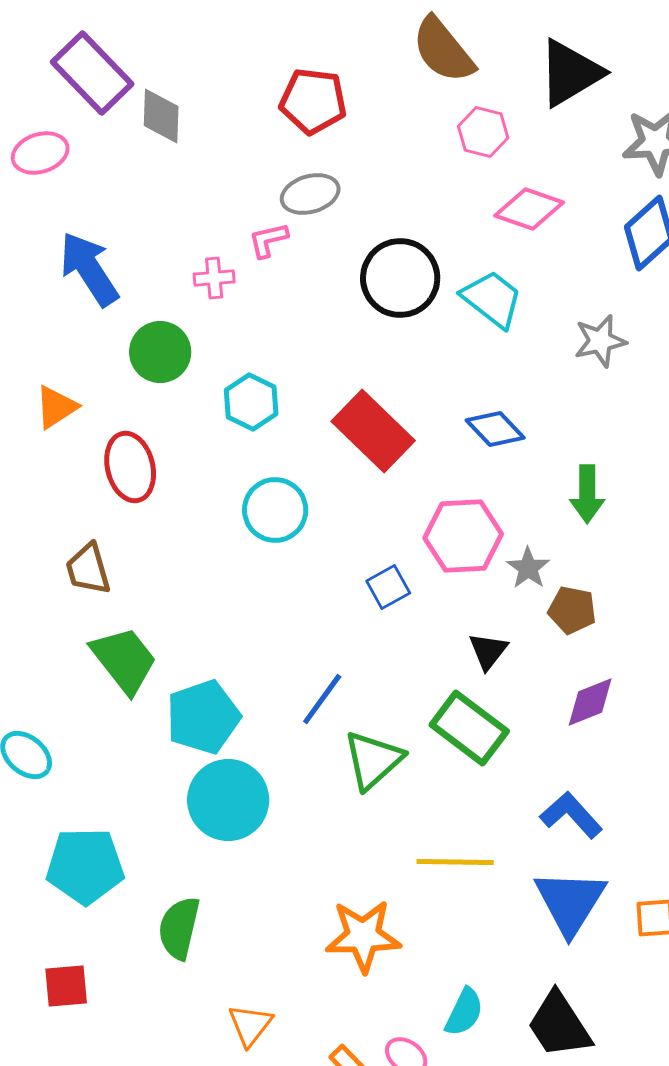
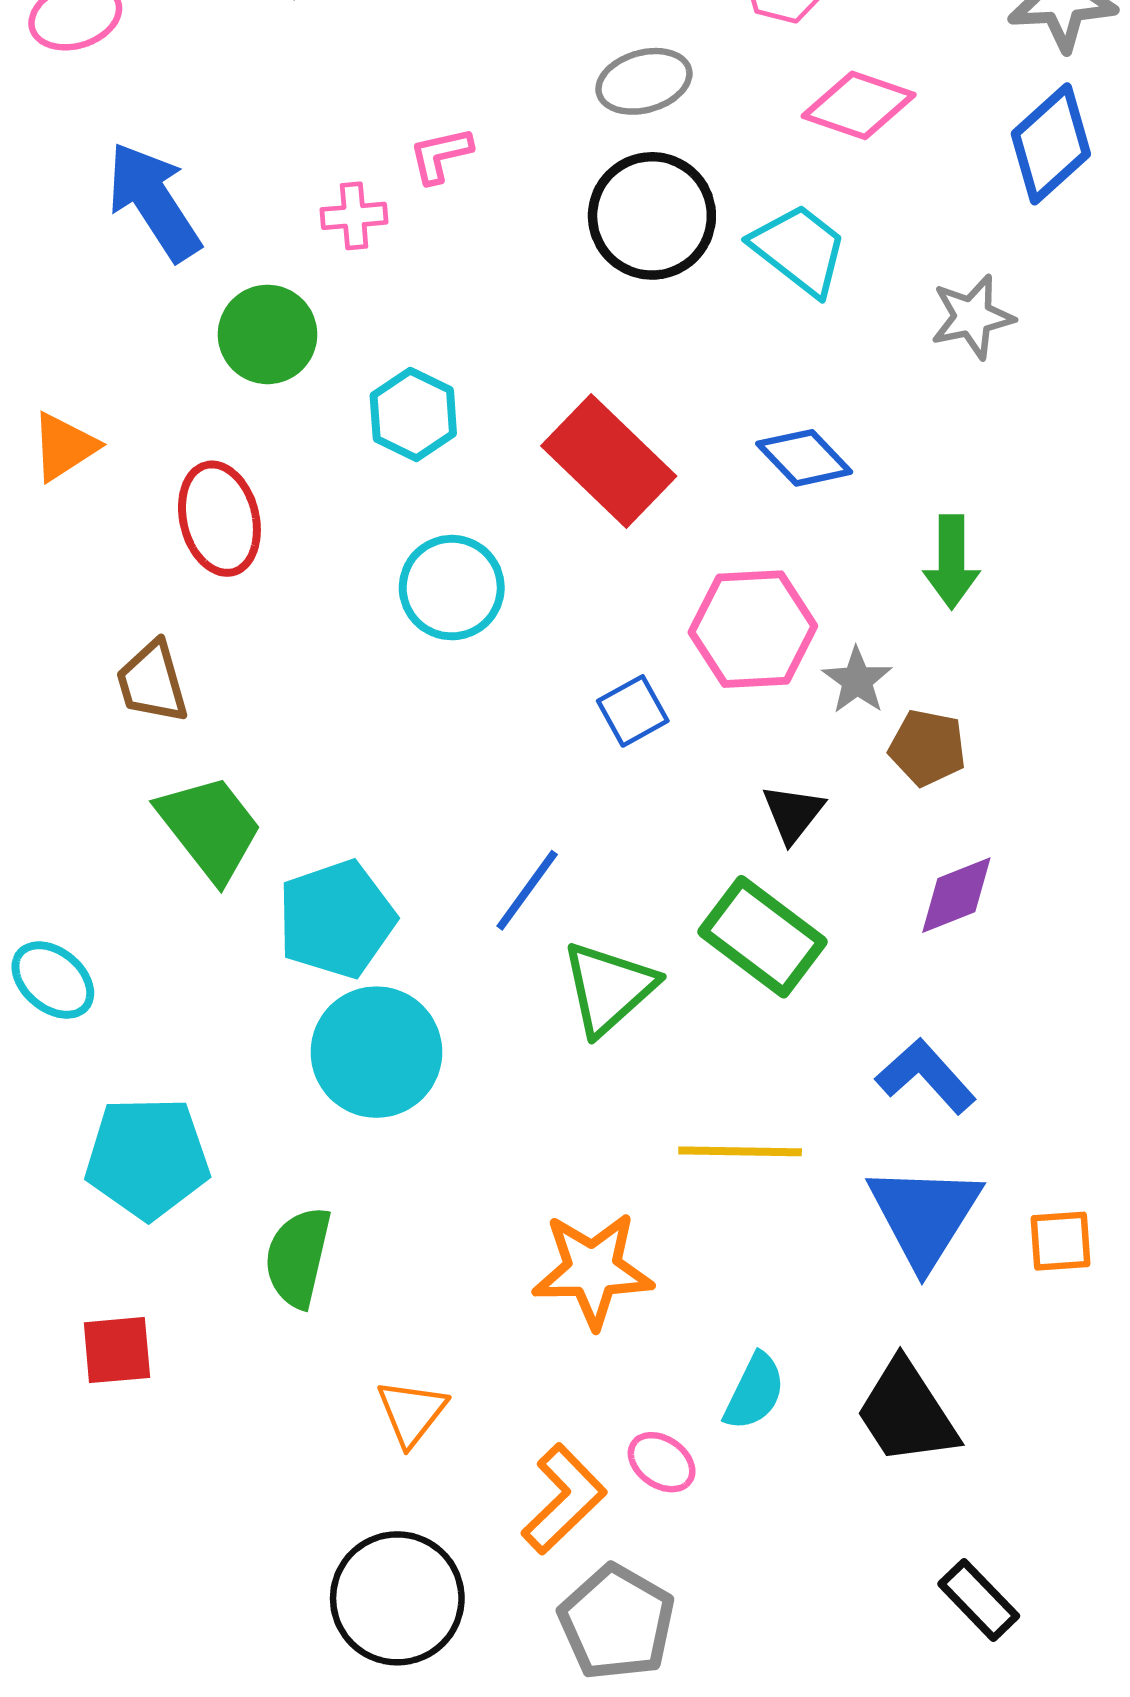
gray ellipse: (310, 194) -> (644, 81), moved
orange triangle: (56, 407) -> (64, 447), moved

